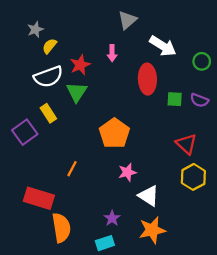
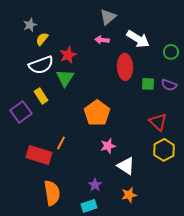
pink arrow: (112, 53) -> (102, 40), moved, turned 96
red rectangle: (39, 198) -> (39, 155), moved
orange star: (152, 230) -> (129, 195), size x0.7

